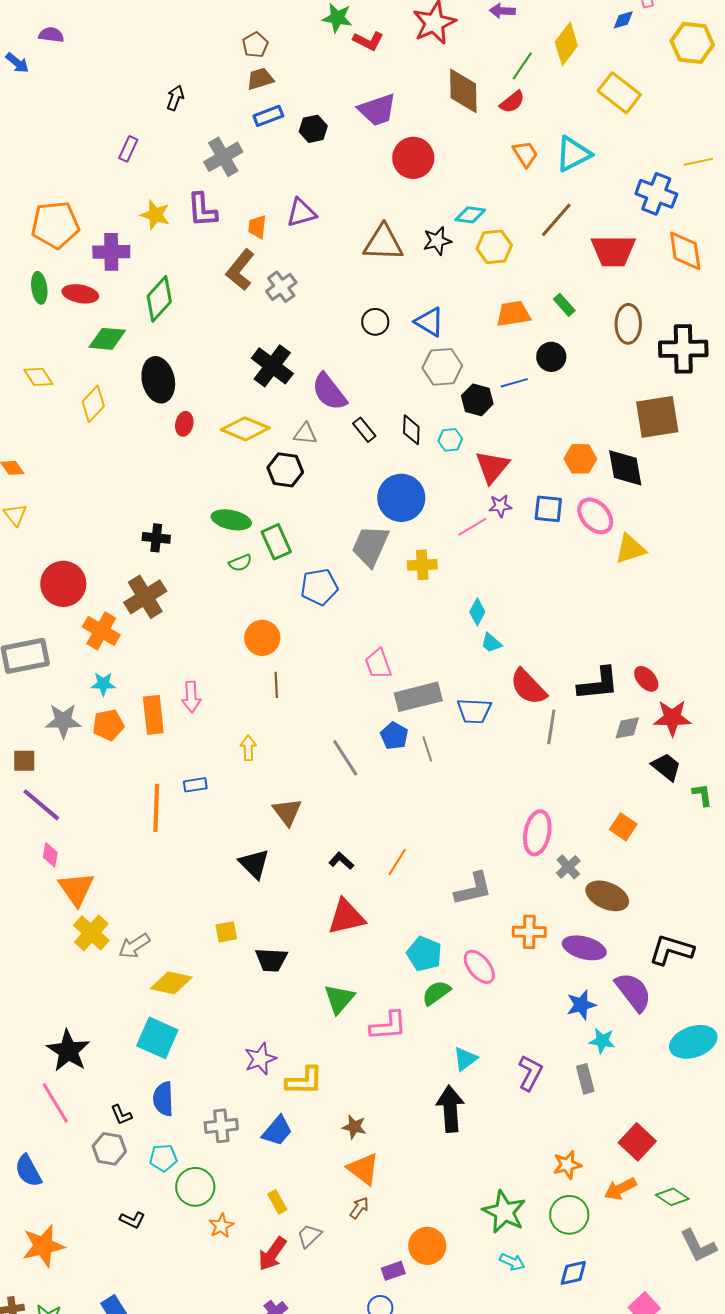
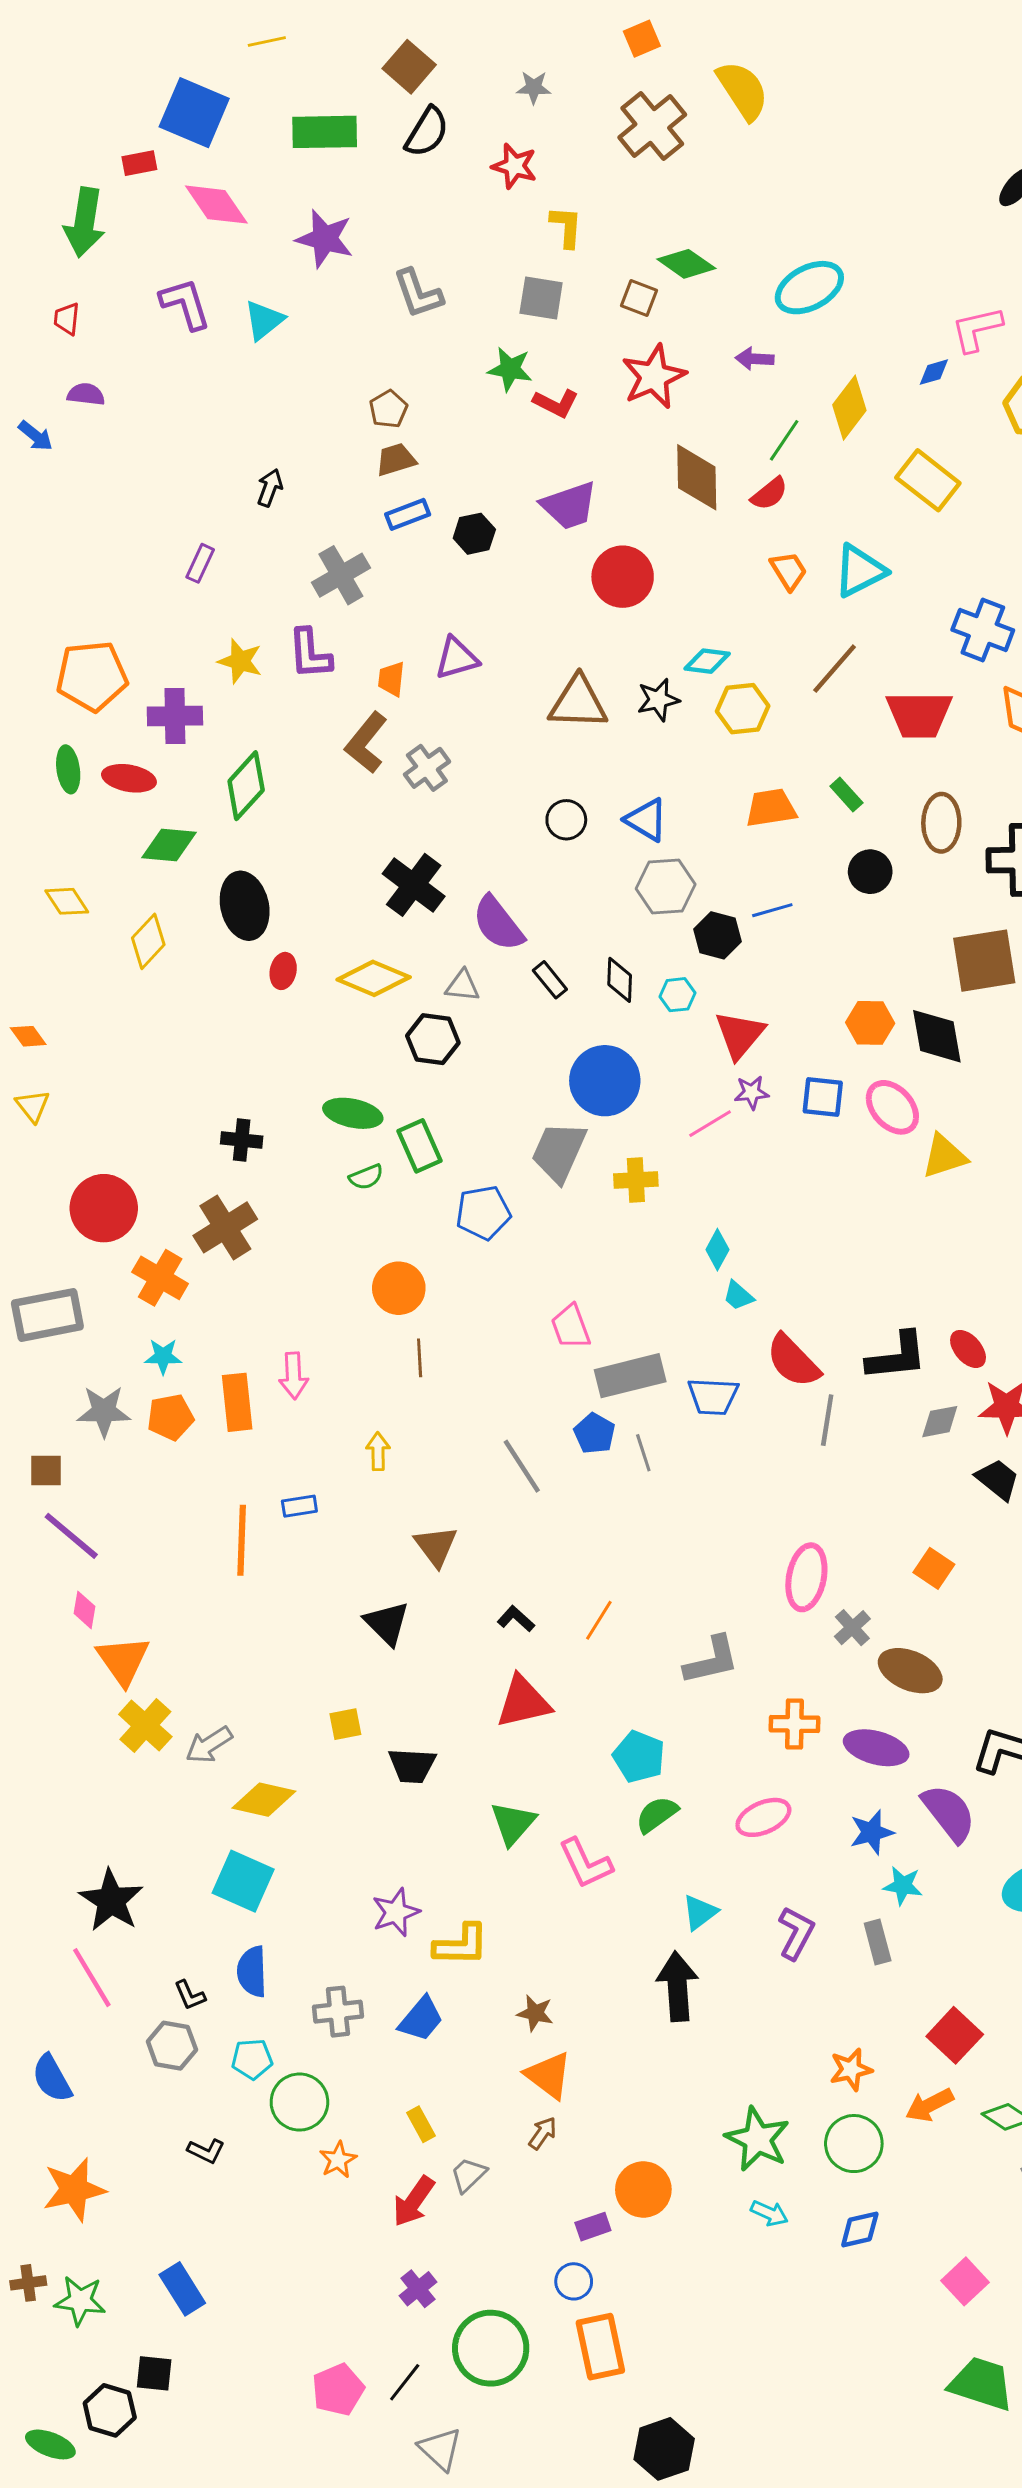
black circle: (551, 357) -> (870, 872), moved
pink ellipse: (479, 967) -> (763, 1817), moved, turned -75
pink L-shape: (388, 1026) -> (586, 1863), turned 69

